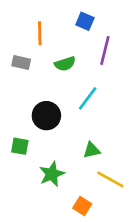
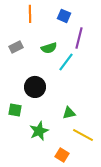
orange line: (40, 33) -> (30, 14), moved
gray rectangle: (21, 62) -> (16, 47), turned -40
cyan line: (88, 98) -> (66, 62), moved

